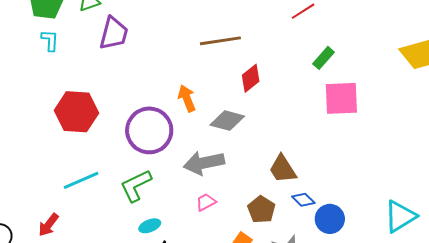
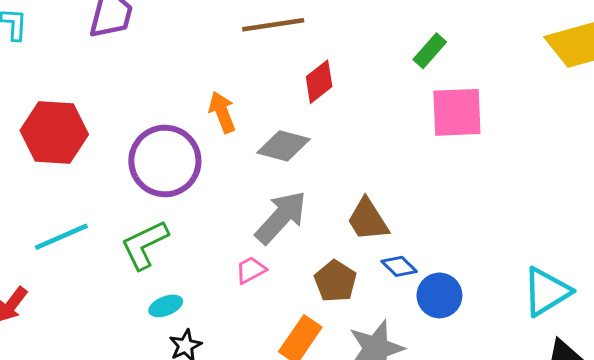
gray arrow: (204, 163) -> (281, 217), moved, turned 144

